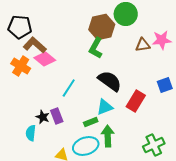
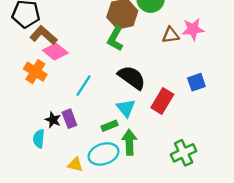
orange cross: (21, 66) -> (35, 72), moved
cyan triangle: (105, 107) -> (126, 108), turned -48

